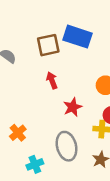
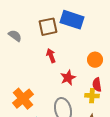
orange cross: (18, 133) -> (23, 99), size x1.5

